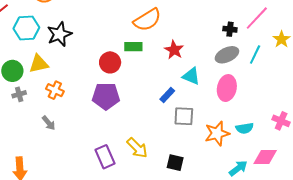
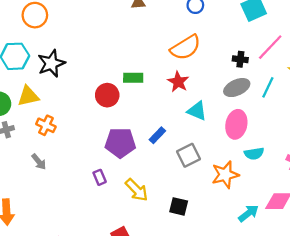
orange semicircle: (147, 20) -> (186, 47), moved
blue rectangle: (167, 95) -> (157, 135), moved
purple pentagon: (106, 96) -> (120, 143), moved
gray square: (184, 116) -> (189, 155), turned -30
cyan semicircle: (245, 128) -> (254, 154), moved
purple rectangle: (105, 157) -> (100, 177), moved, size x0.6

